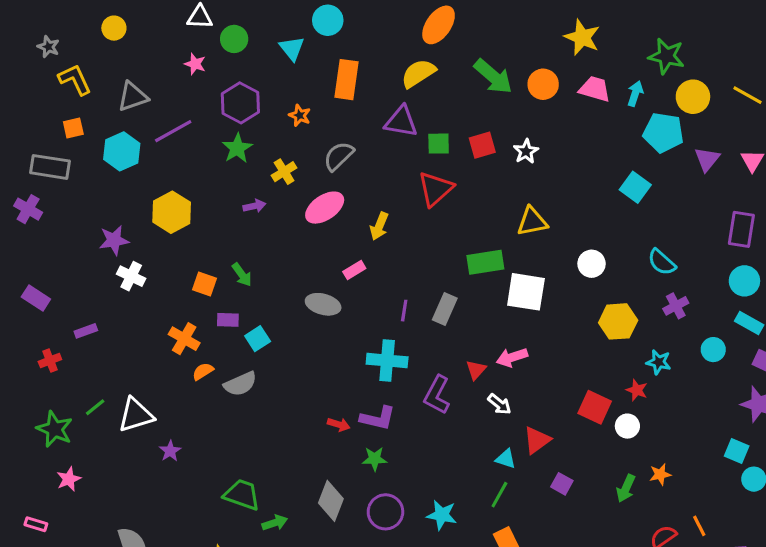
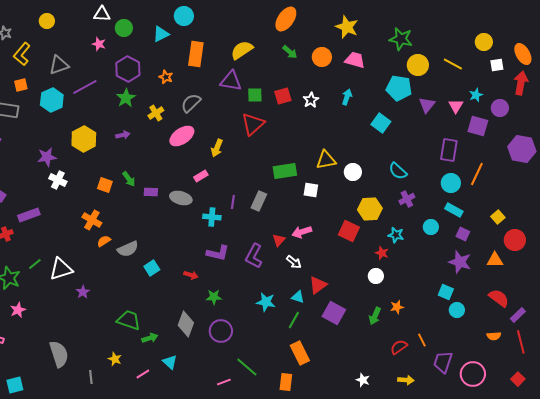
orange ellipse: (439, 25) -> (286, 19), moved
cyan triangle: (292, 48) -> (161, 34), turned 42
green arrow: (493, 76) -> (290, 52), size x0.6
yellow L-shape: (75, 80) -> (22, 54), turned -115
cyan arrow: (635, 94) -> (347, 97), moved
purple arrow: (254, 206) -> (123, 135), moved
yellow triangle: (532, 222) -> (326, 160), moved
white square: (526, 292) -> (311, 190), size x0.6
purple rectangle: (228, 320) -> (151, 192), moved
purple rectangle: (86, 331) -> (29, 215), size x1.5
cyan square: (258, 339) -> (152, 268), moved
cyan cross: (387, 360) -> (212, 217), moved, size x0.7
red square: (595, 407) -> (349, 231), moved
purple L-shape: (378, 418) -> (218, 253), moved
purple square: (562, 484) -> (334, 313), size x1.6
cyan star: (442, 515) -> (266, 302), moved

